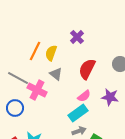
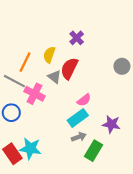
orange line: (35, 51) -> (25, 62), moved
red semicircle: (87, 69) -> (69, 68), moved
purple star: (110, 97) -> (111, 124), moved

